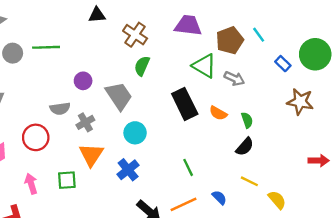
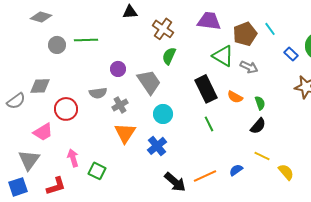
red circle: (36, 137) -> (66, 109), moved
green line: (188, 167) -> (209, 124), moved
green square: (67, 180) -> (97, 171), moved, turned 30
blue semicircle: (219, 197) -> (236, 170), turned -80

